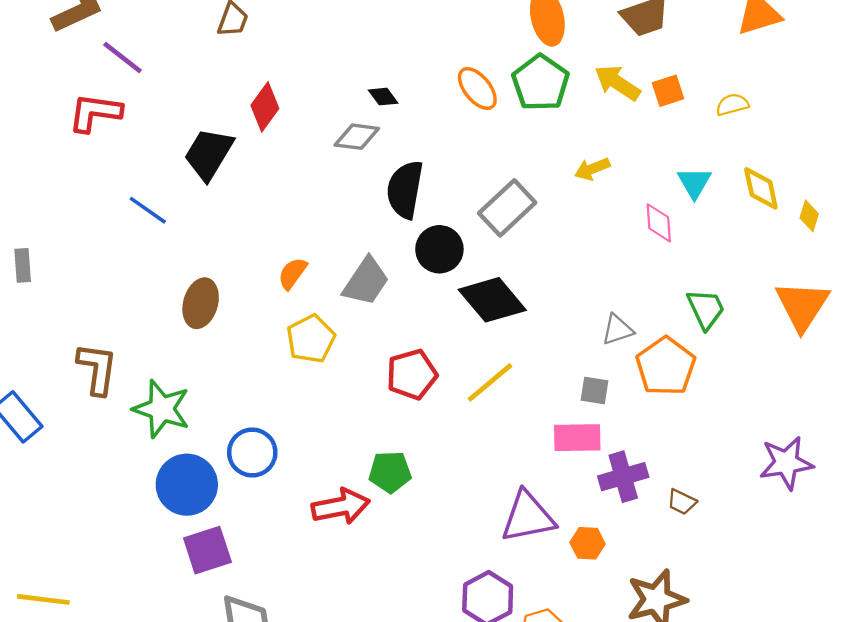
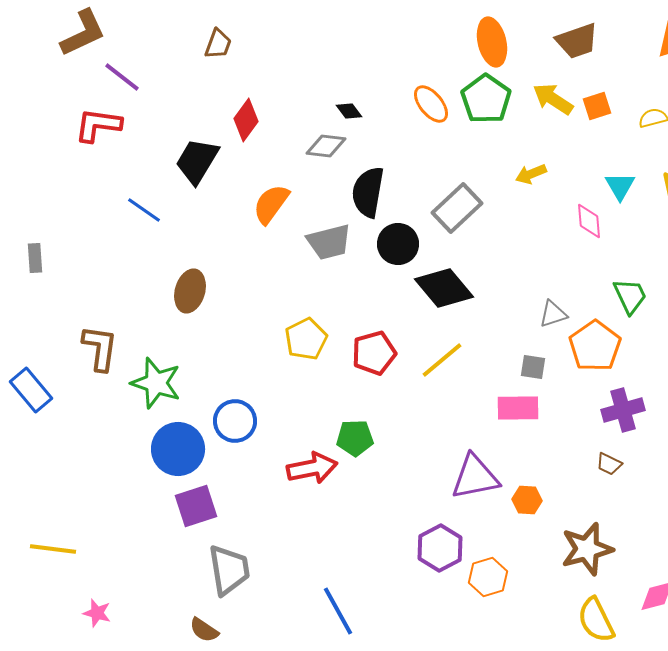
orange semicircle: (292, 273) -> (271, 204), moved, size x1.4
gray trapezoid: (366, 281) -> (329, 242), moved, turned 42
yellow pentagon: (311, 339) -> (306, 339), moved
purple cross: (623, 477) -> (623, 410), moved

